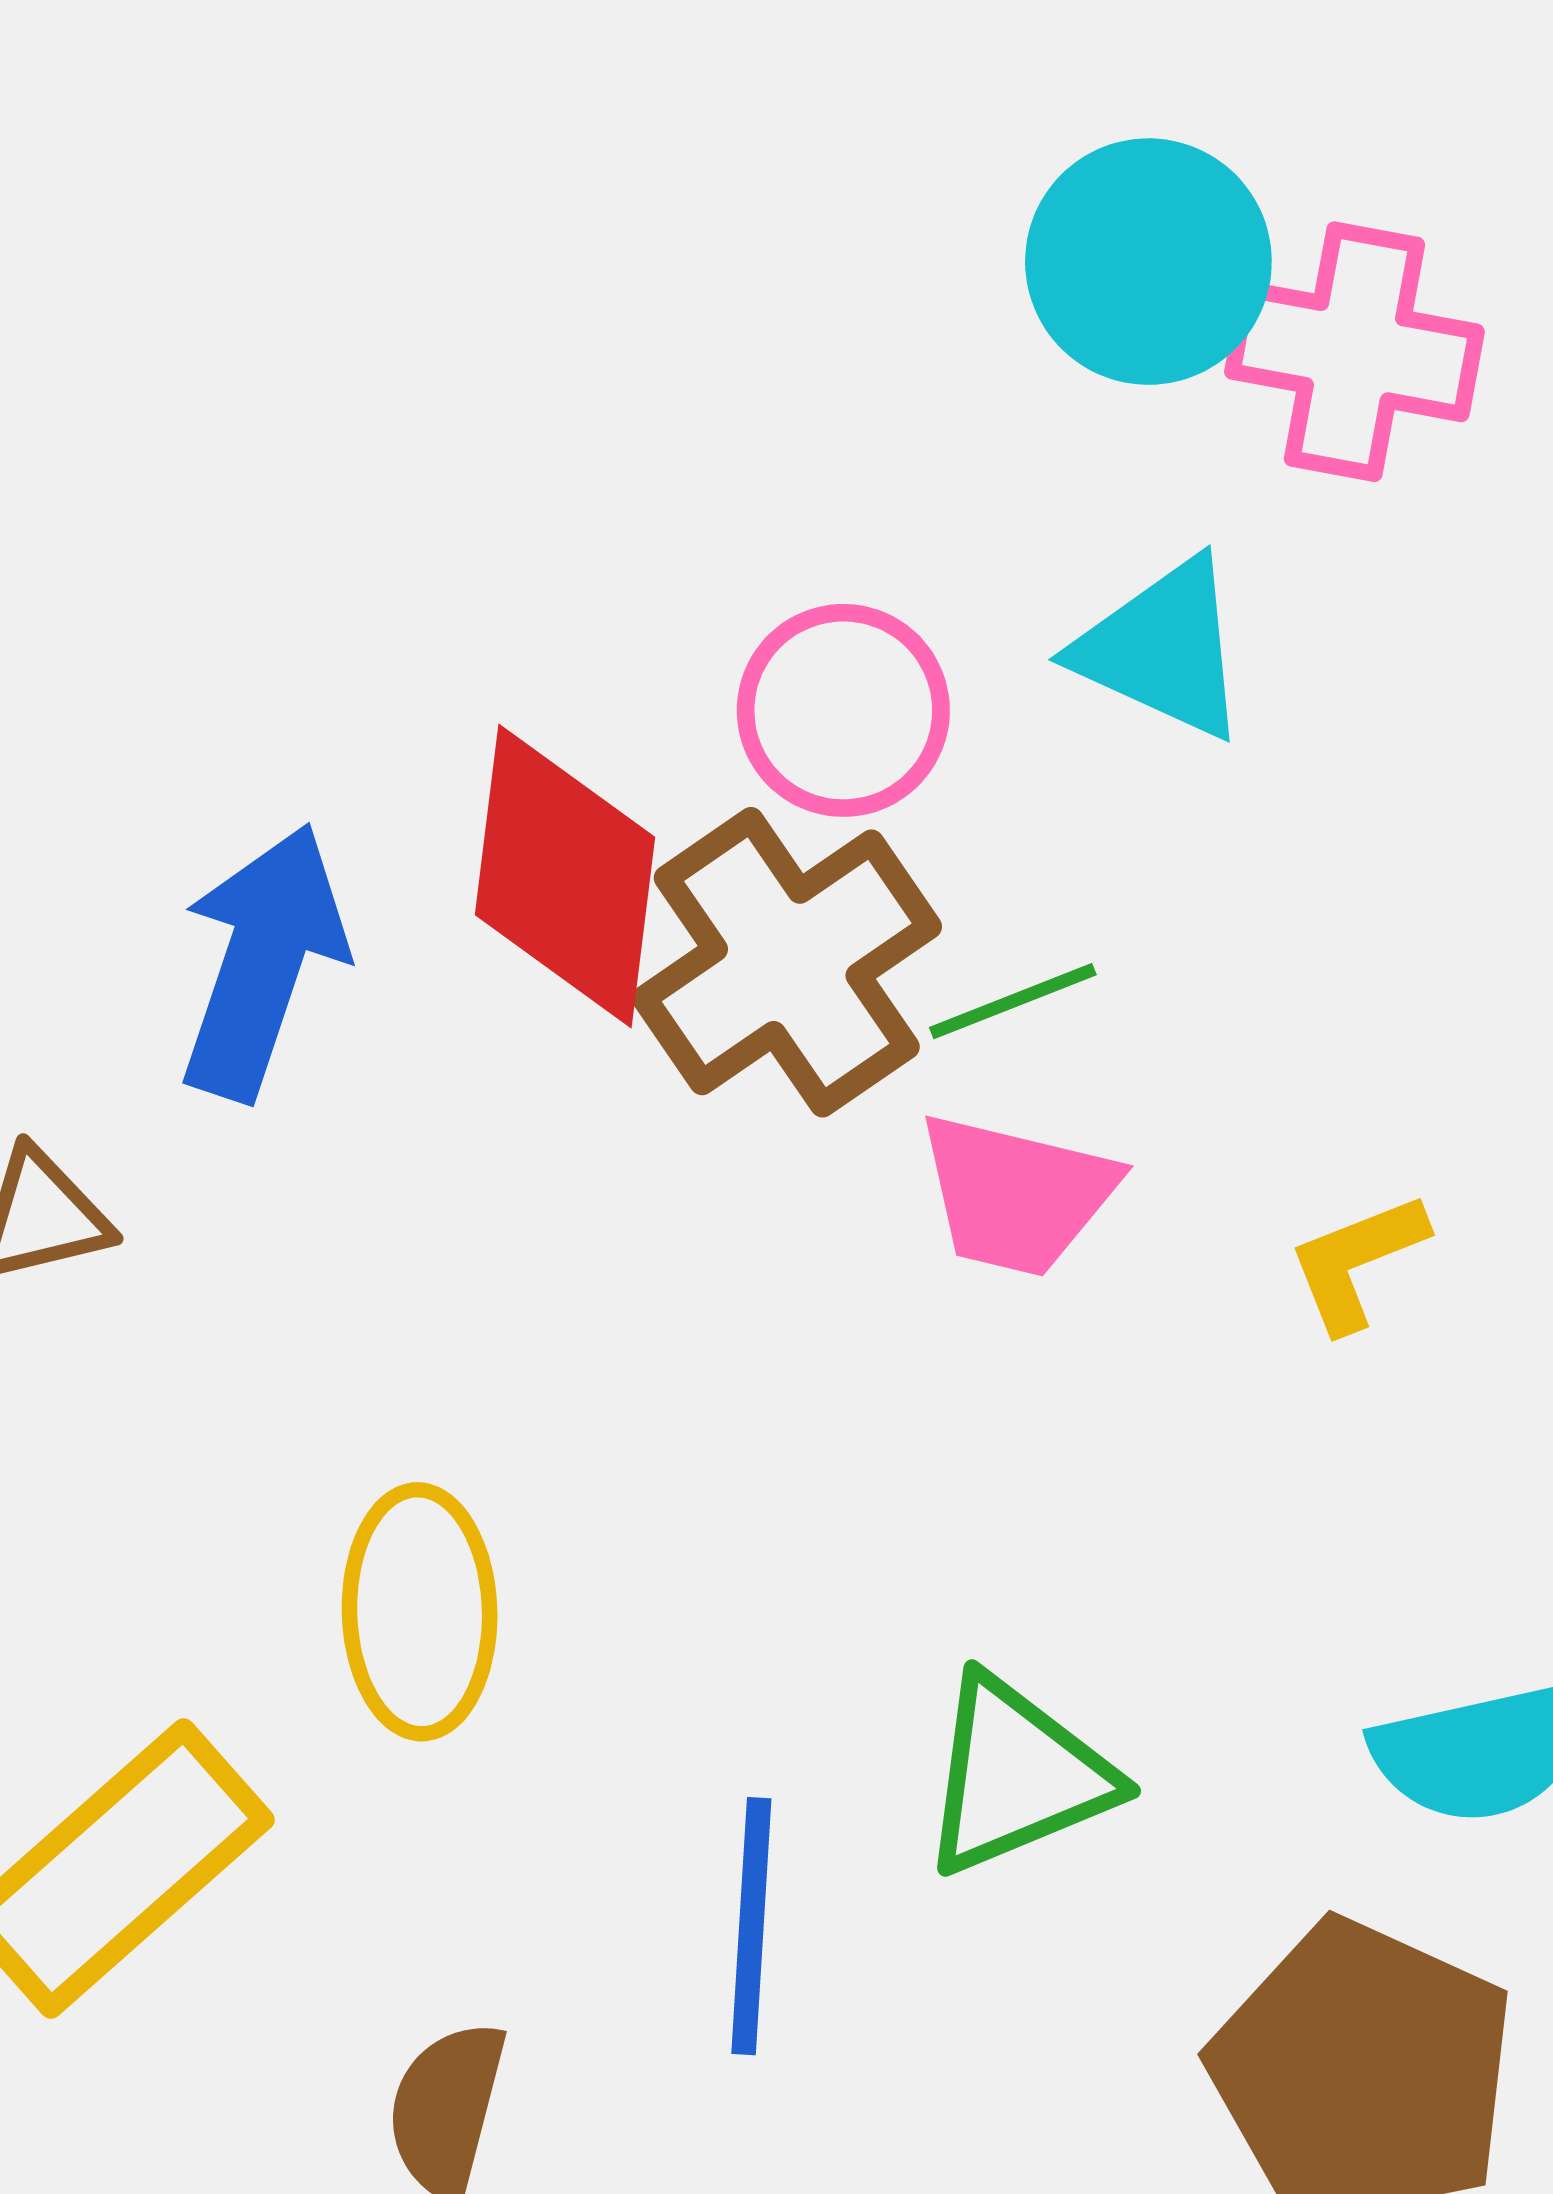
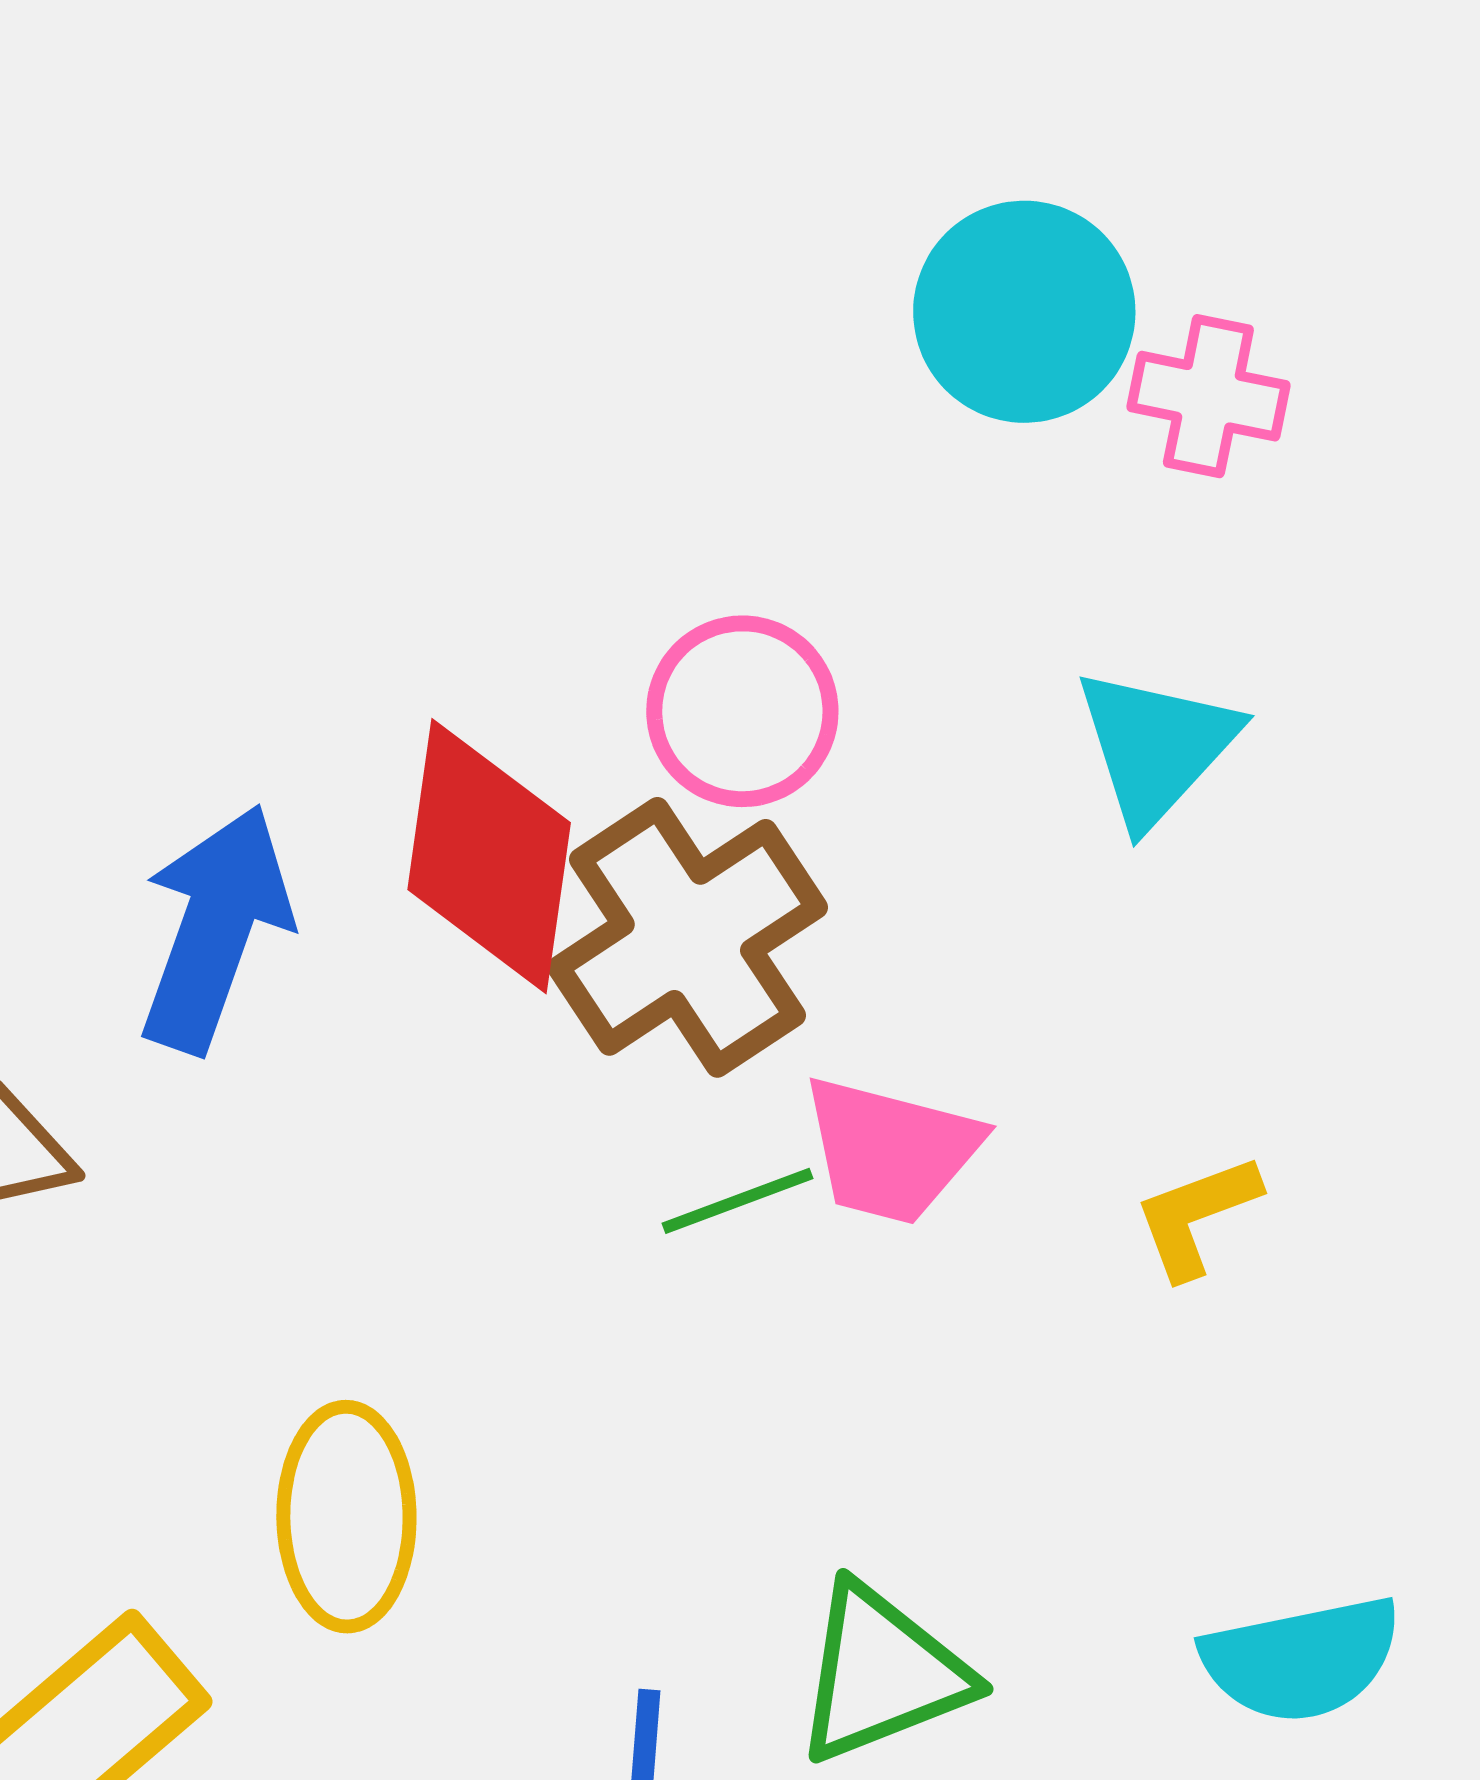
pink cross: (1354, 352) -> (1208, 396), size x0.7
cyan triangle: (1163, 649) -> (1156, 747), moved, turned 47
green line: (1013, 1001) -> (737, 1201), moved

